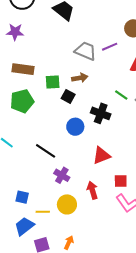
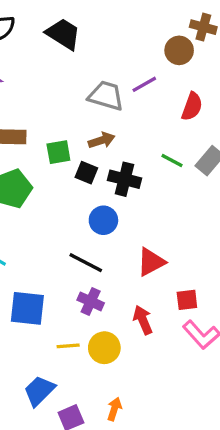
black cross: (101, 113) -> (125, 179), moved
black line: (46, 151) -> (86, 263), moved
blue square: (22, 197) -> (27, 308), moved, size x1.6
yellow line: (43, 212) -> (68, 346), moved

